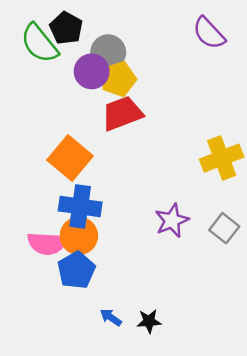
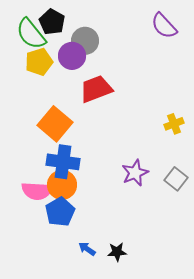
yellow pentagon: (118, 79) -> (39, 62), moved
yellow cross: (222, 158) -> (174, 124), size x0.6

